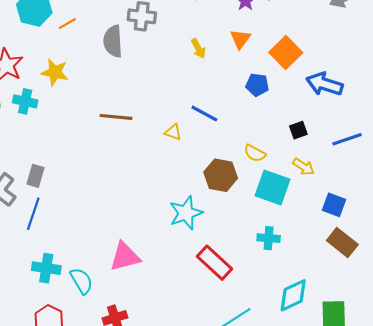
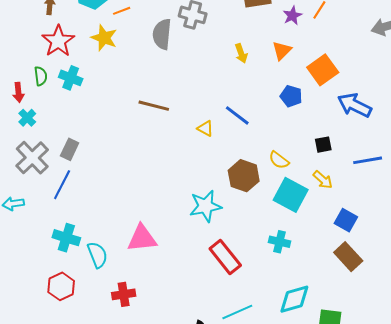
yellow star: (55, 72) -> (104, 38), moved

